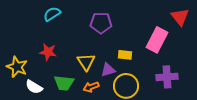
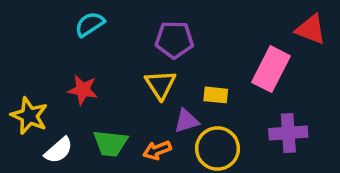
red triangle: (180, 17) -> (311, 29), turned -30
yellow triangle: (86, 62) -> (161, 85), moved
white semicircle: (34, 87) -> (59, 150), turned -72

